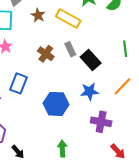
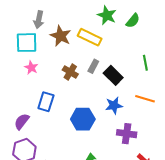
brown star: (38, 15) -> (61, 36), size x1.5
gray rectangle: (70, 49) -> (93, 66), turned 56
orange line: (122, 86) -> (145, 99), turned 66

